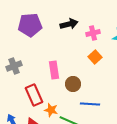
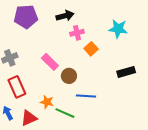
pink cross: (93, 33) -> (77, 33), moved
pink rectangle: (54, 70) -> (50, 62), turned -36
red rectangle: (34, 95) -> (17, 87), moved

